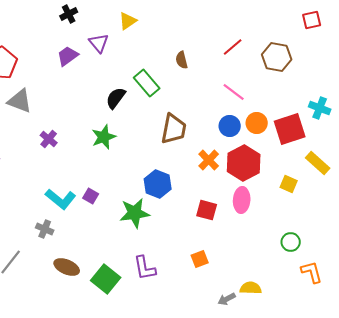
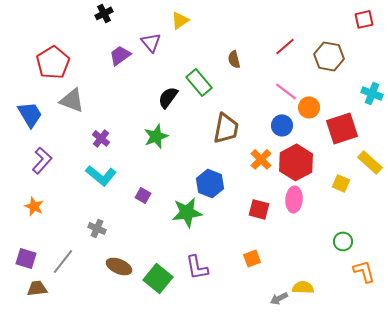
black cross: (69, 14) -> (104, 13), moved
cyan cross: (320, 108) -> (372, 93), moved
orange circle: (257, 123) -> (309, 107), moved
cyan L-shape: (61, 199) -> (101, 175), moved

